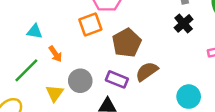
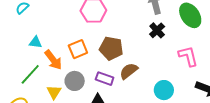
orange square: (90, 24) -> (78, 49), moved
brown pentagon: (127, 43) -> (111, 48), turned -30
orange arrow: (55, 54) -> (53, 60), size x1.5

